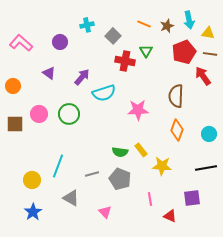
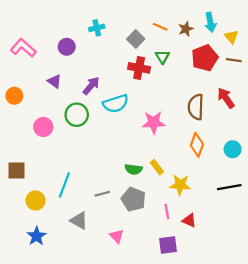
yellow triangle: (208, 33) -> (231, 37), turned 40
gray square: (113, 36) -> (136, 39), moved
red arrow: (203, 76) -> (226, 98), moved
green circle: (69, 114) -> (77, 115), moved
brown square: (15, 124) -> (17, 170), moved
purple square: (192, 198) -> (168, 245), moved
pink line: (150, 199) -> (167, 212), moved
red triangle: (170, 216) -> (189, 221), moved

